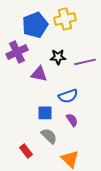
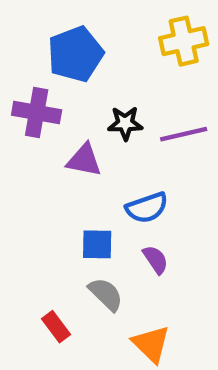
yellow cross: (65, 19) -> (184, 41), moved
purple cross: (17, 52) -> (37, 112), turned 35

